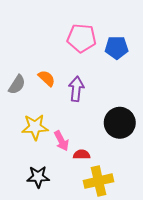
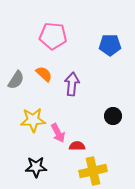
pink pentagon: (82, 38) -> (53, 36), moved
black circle: (120, 123) -> (113, 116), size x0.6

